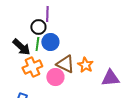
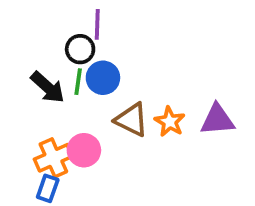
orange cross: (32, 67) -> (53, 158), moved
pink circle: (55, 77) -> (84, 150), moved
purple triangle: (110, 78) -> (217, 120), moved

